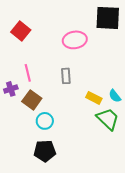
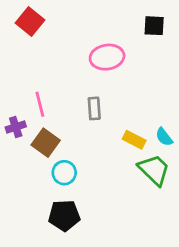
black square: (108, 18) -> (154, 26), size x0.6
red square: (21, 31) -> (30, 21), moved

